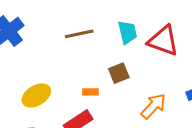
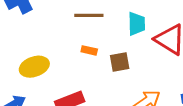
orange rectangle: (90, 92) -> (89, 50), moved

